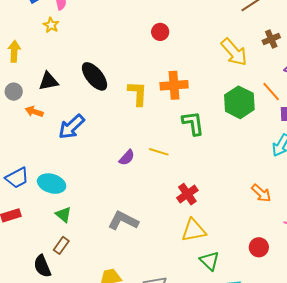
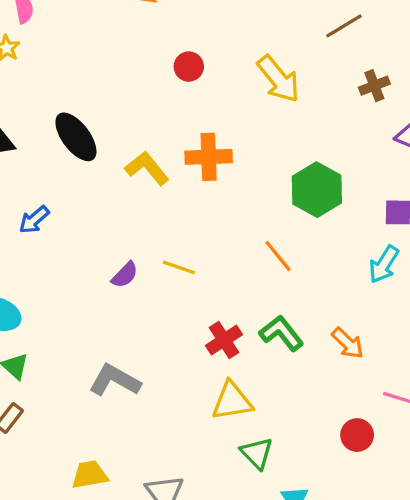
yellow arrow: (234, 52) -> (279, 79), moved
orange line: (271, 92) -> (278, 256), moved
yellow L-shape: (138, 93) -> (147, 168), turned -44
green L-shape: (193, 123) -> (281, 333), moved, turned -32
blue arrow: (71, 127) -> (34, 220), size x0.7
red circle: (259, 247) -> (357, 435), moved

